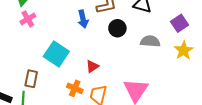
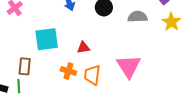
cyan square: (56, 54) -> (47, 39), turned -35
red triangle: (92, 66) -> (83, 48), turned 32

